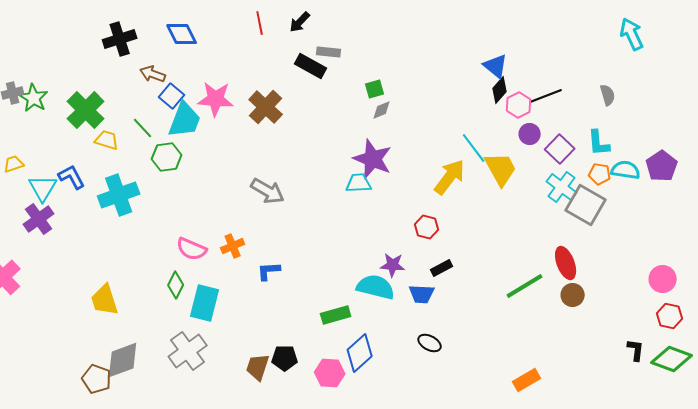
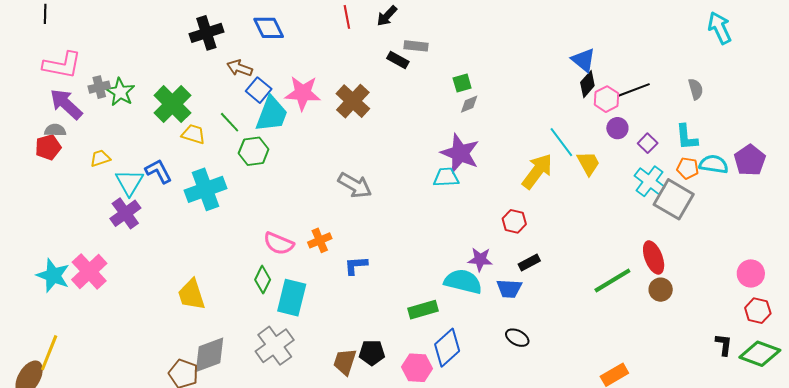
black rectangle: (311, 66) -> (398, 60), size x0.7
purple square: (560, 149) -> (648, 143), size x0.7
yellow trapezoid: (501, 169) -> (588, 163), size x0.7

